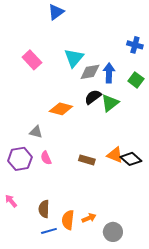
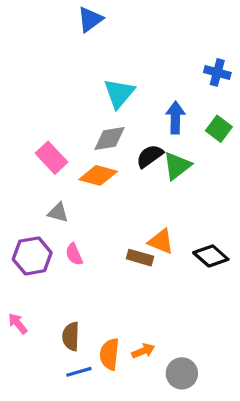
pink rectangle: (32, 60) -> (51, 158), moved
gray diamond: (90, 72) -> (109, 138), moved
orange triangle: (115, 155) -> (161, 241), moved

